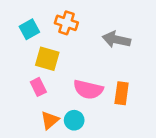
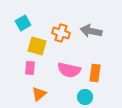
orange cross: (66, 23) -> (61, 33), moved
pink rectangle: (38, 87) -> (30, 68), turned 32
cyan circle: (74, 120) -> (85, 97), moved

